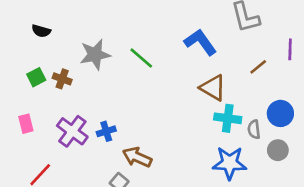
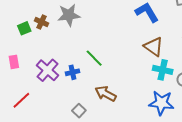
green line: (141, 58) -> (94, 58), moved
brown cross: (62, 79) -> (41, 22), moved
brown arrow: (137, 157) -> (106, 94), moved

